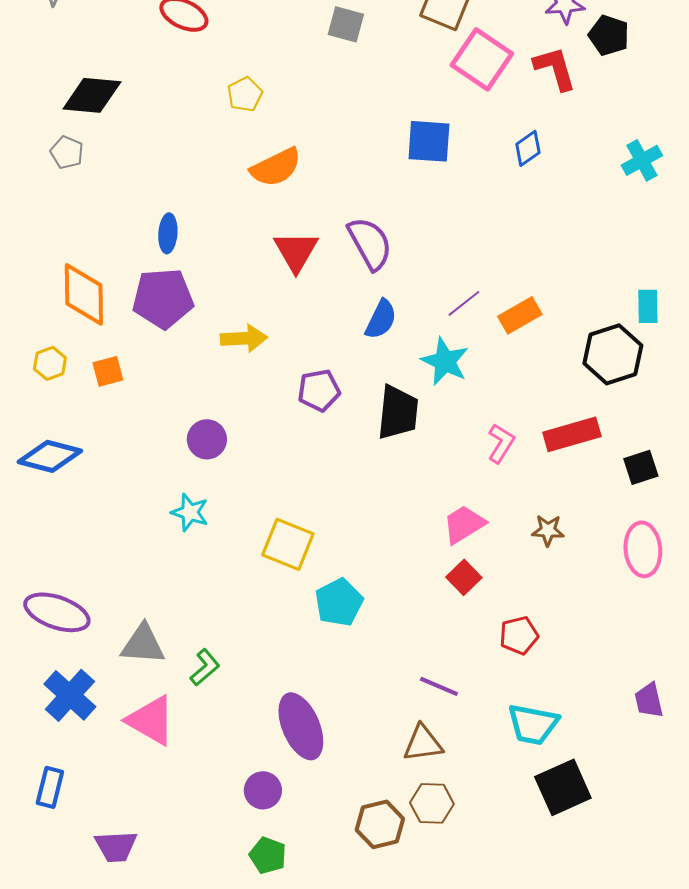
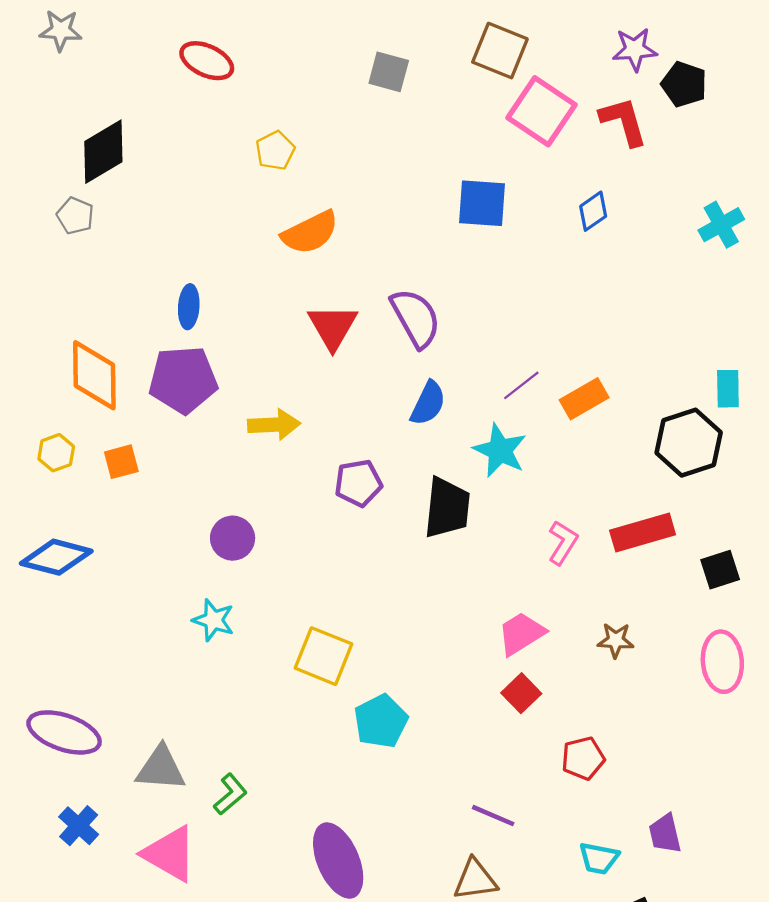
black diamond: (92, 95) -> (103, 152), turned -36
blue cross: (70, 695) -> (79, 826), size x0.7
purple trapezoid: (649, 700) -> (665, 834), moved
cyan trapezoid: (533, 724) -> (599, 858), size x0.7

